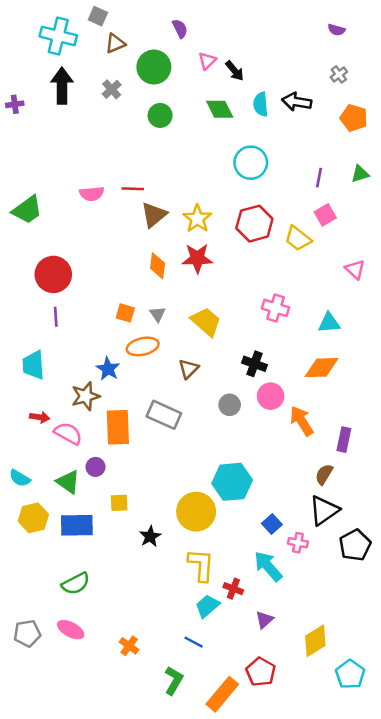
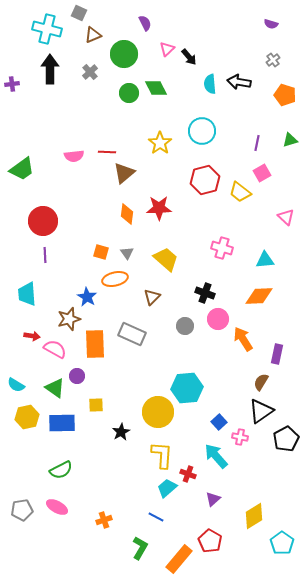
green diamond: (220, 109) -> (156, 88), moved
yellow star: (197, 219) -> (160, 143), moved
orange cross: (129, 646) -> (104, 520), turned 35

